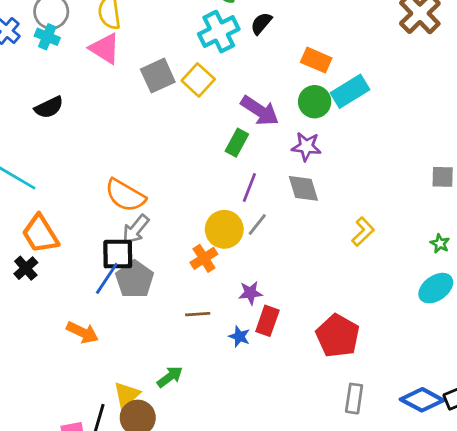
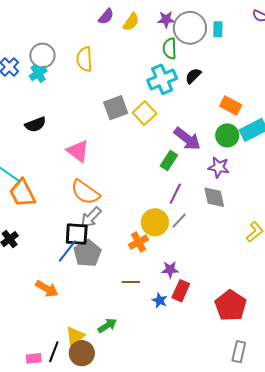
cyan cross: (47, 37) -> (38, 73), turned 30
pink triangle: (105, 48) -> (78, 151), moved
orange trapezoid: (40, 234) -> (22, 193), moved

